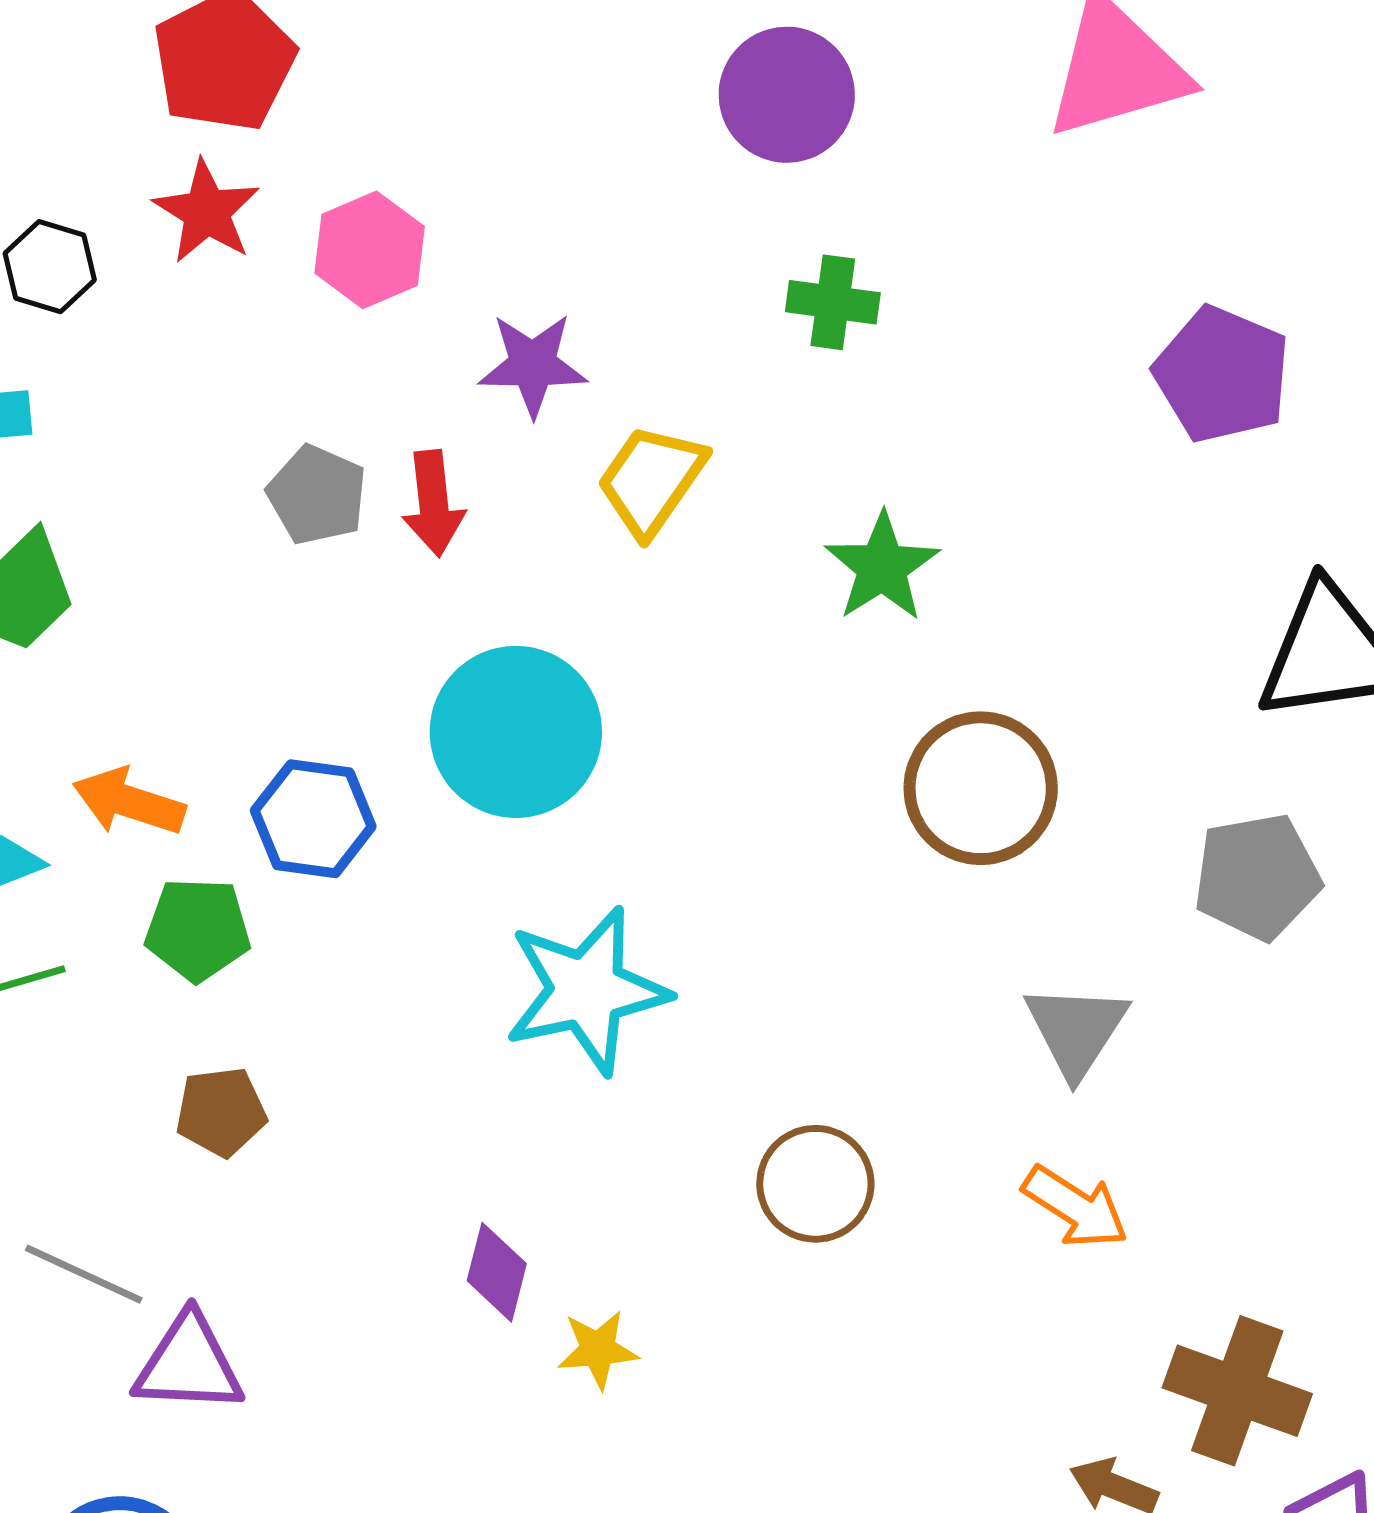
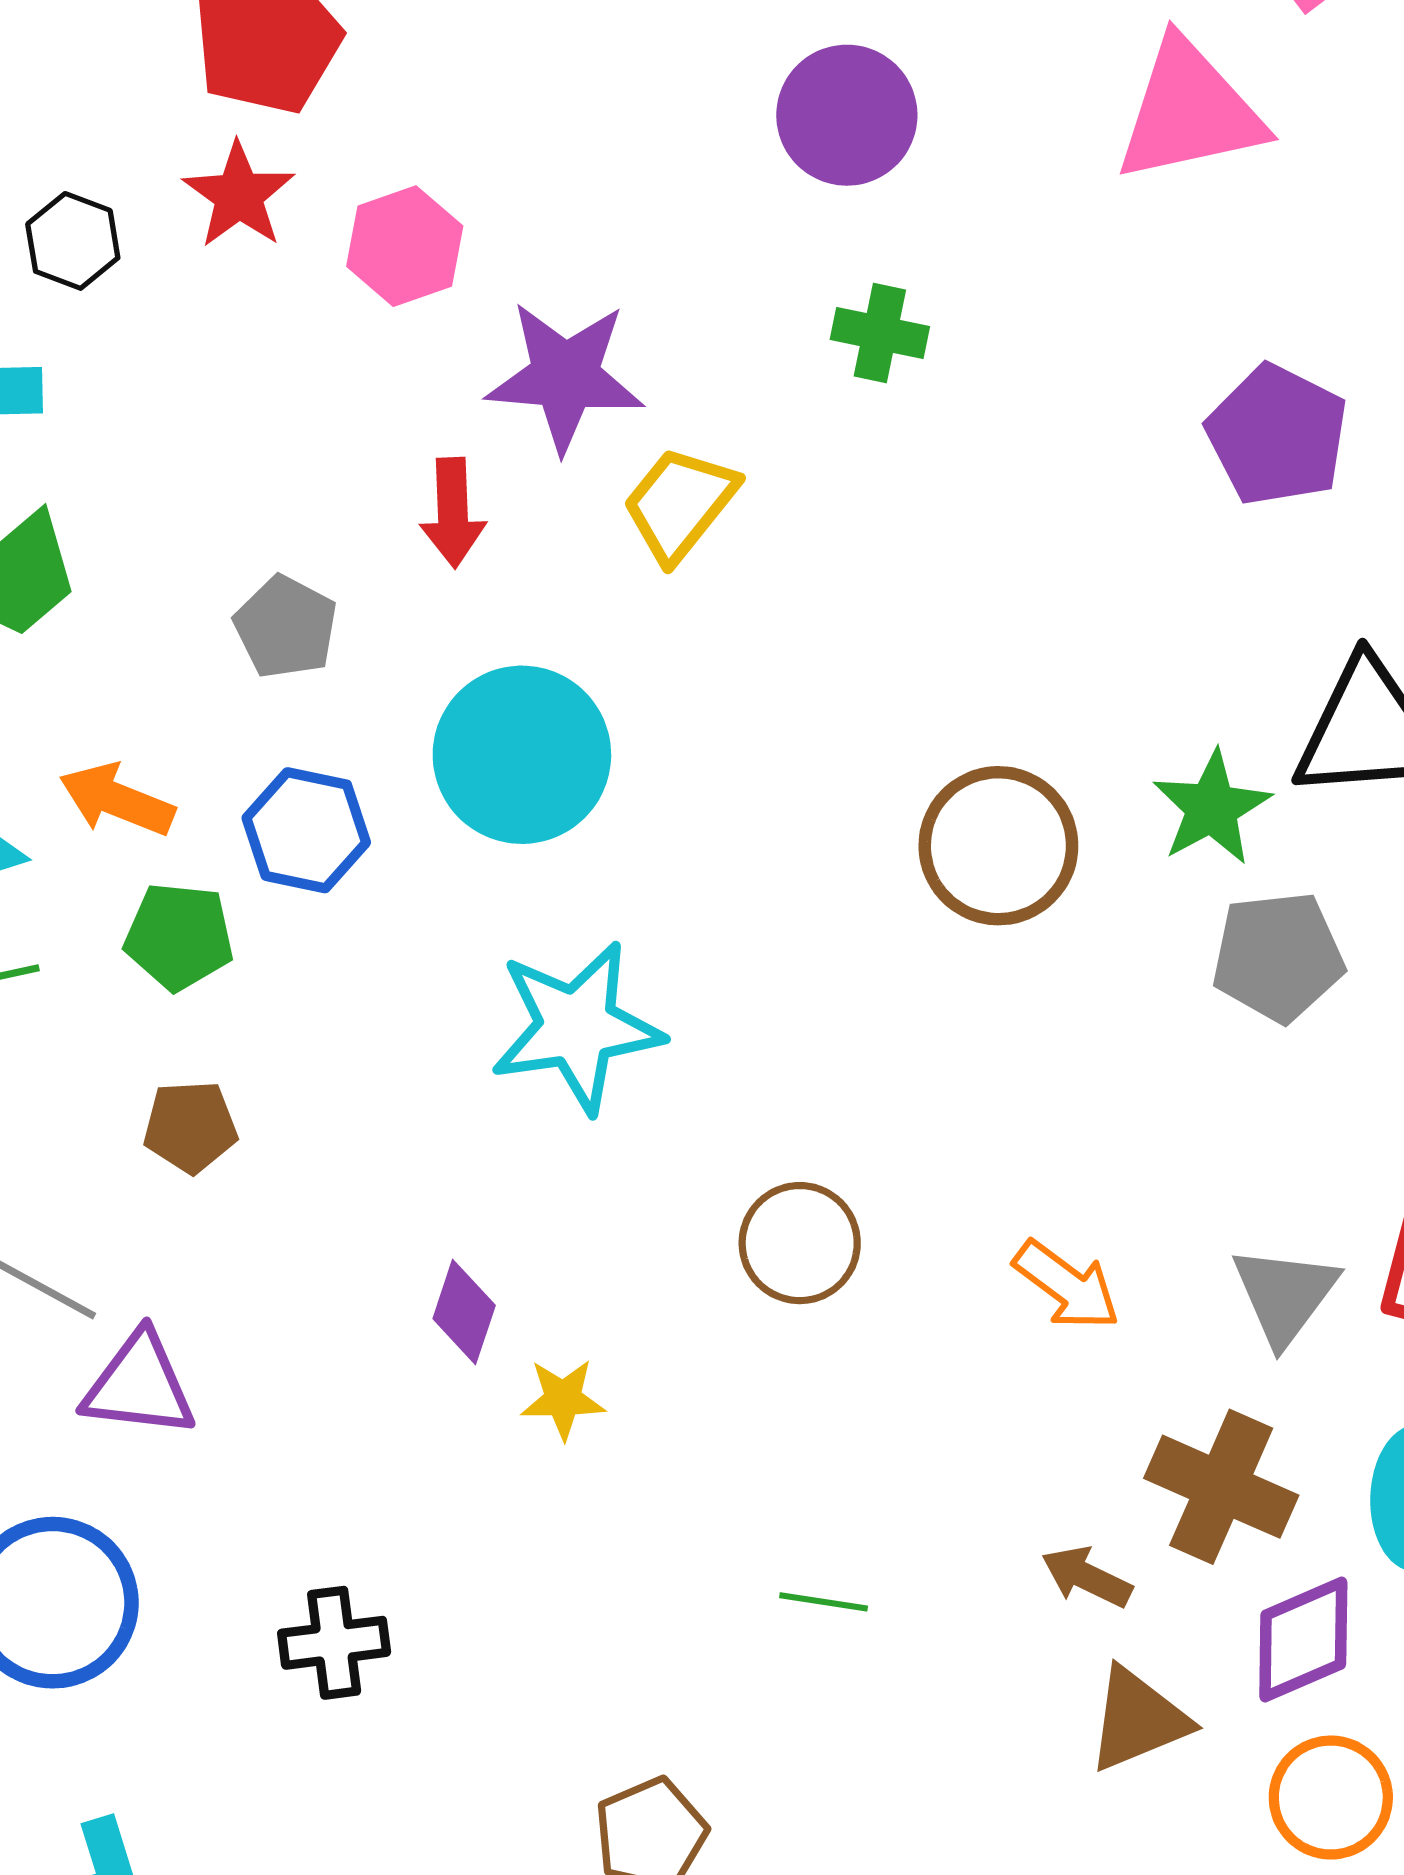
purple star: (533, 365) -> (565, 376), size x1.4
gray pentagon: (317, 495) -> (286, 627), moved
green star: (882, 567) -> (1212, 808), moved
gray triangle: (1076, 1030) -> (1285, 1295), moved

